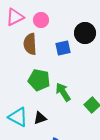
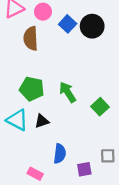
blue square: (63, 48) -> (68, 24), moved, turned -35
green pentagon: (39, 80) -> (32, 89), moved

